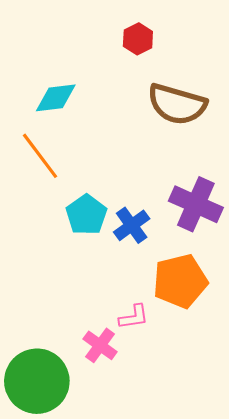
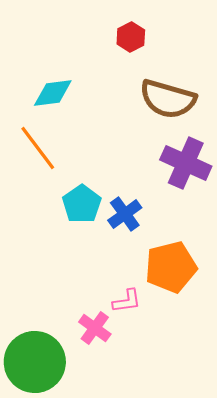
purple cross: (196, 204) -> (186, 163), moved

